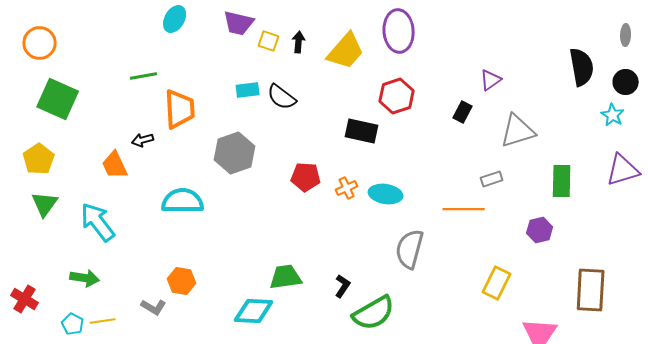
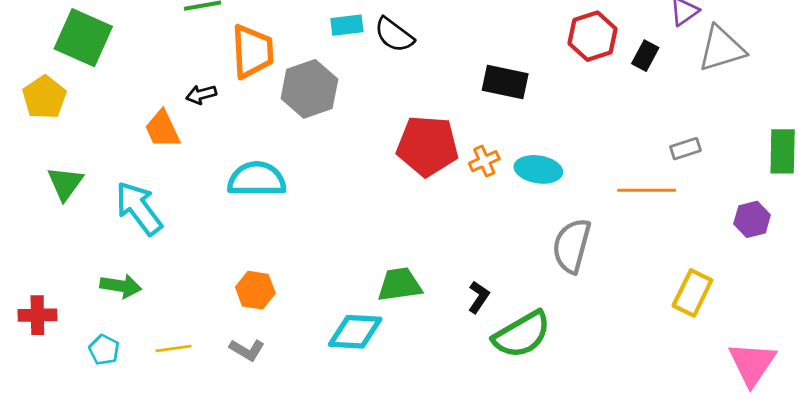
red hexagon: (397, 96) -> (593, 36), moved
gray triangle: (518, 131) -> (722, 49), moved
gray hexagon: (235, 153) -> (309, 89), moved
yellow pentagon: (39, 159) -> (44, 97), moved
red pentagon: (306, 177) -> (427, 146), size x1.5
red cross: (25, 299) -> (37, 315), turned -32
gray L-shape: (154, 307) -> (247, 350), moved
yellow line: (103, 321) -> (173, 348), moved

